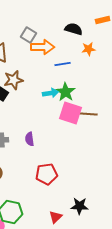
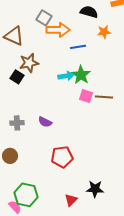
pink square: (71, 113) -> (86, 96), size x0.6
purple semicircle: (30, 139) -> (45, 122), turned -56

